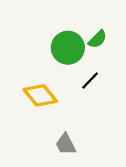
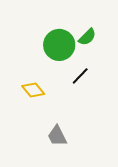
yellow diamond: (40, 95) -> (33, 90), size x0.7

